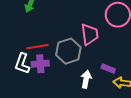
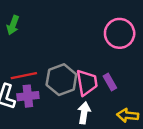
pink trapezoid: (90, 34) -> (87, 83), moved
purple rectangle: (108, 69) -> (110, 82), moved, turned 40

